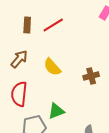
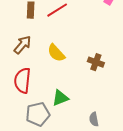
brown cross: (91, 76) -> (96, 62), turned 35

